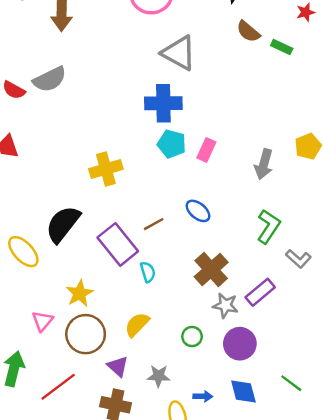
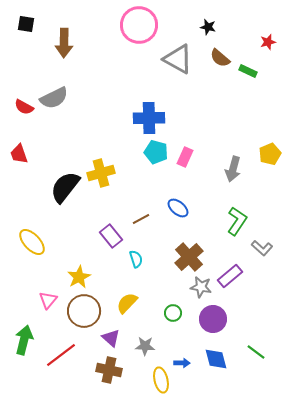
gray triangle: (179, 53) -> (178, 59), moved
black semicircle: (63, 224) -> (65, 187), moved
purple rectangle: (118, 244) -> (111, 236), size x0.7

